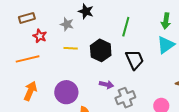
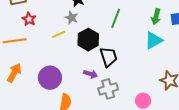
gray star: (67, 24) -> (71, 18), moved
yellow line: (71, 48) -> (59, 34), turned -32
black trapezoid: (135, 60) -> (109, 57), moved

